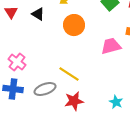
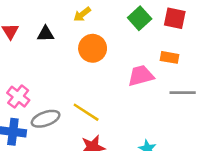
black triangle: (38, 14) -> (46, 34), turned -32
gray ellipse: (45, 89) -> (46, 119), moved

